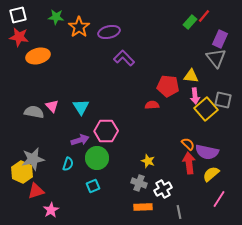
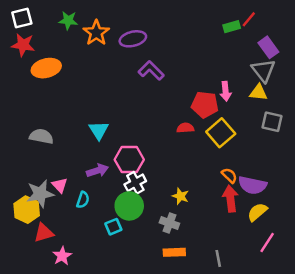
green rectangle: (190, 22) -> (232, 27), turned 32
purple rectangle: (220, 39) -> (268, 47), turned -60
yellow triangle: (191, 76) -> (259, 92), moved
pink arrow: (195, 96) -> (226, 91), moved
pink triangle: (52, 106) -> (60, 185), moved
yellow square: (206, 109) -> (221, 133), moved
green circle: (97, 158) -> (129, 206), moved
white cross: (163, 189) -> (135, 183), moved

